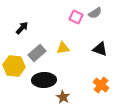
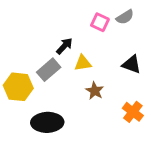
black arrow: (22, 28) -> (64, 46), moved
black ellipse: (44, 80) -> (47, 122), moved
brown star: (63, 97) -> (95, 91), moved

